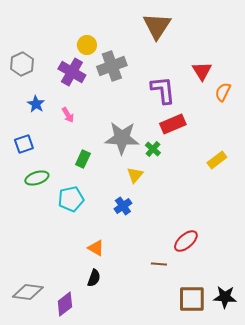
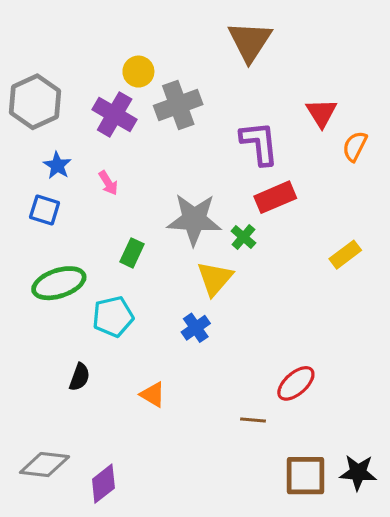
gray hexagon: (22, 64) -> (35, 102), size x1.4
blue square: (24, 144) -> (45, 210), moved, turned 36
yellow triangle: (135, 175) -> (215, 278), size x1.4
green ellipse: (37, 178) -> (59, 283), size x1.4
black semicircle: (94, 278) -> (80, 377), moved

